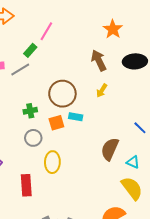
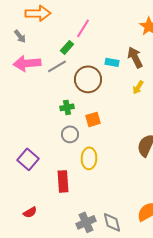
brown circle: (62, 94) -> (88, 79), moved
cyan rectangle: (76, 117) -> (112, 62), moved

